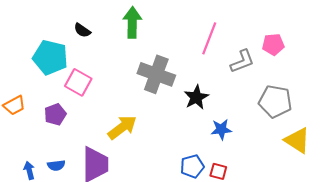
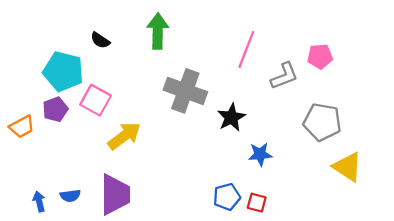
purple pentagon: (55, 114) -> (55, 109), moved
yellow arrow: (122, 127) -> (124, 136), moved

